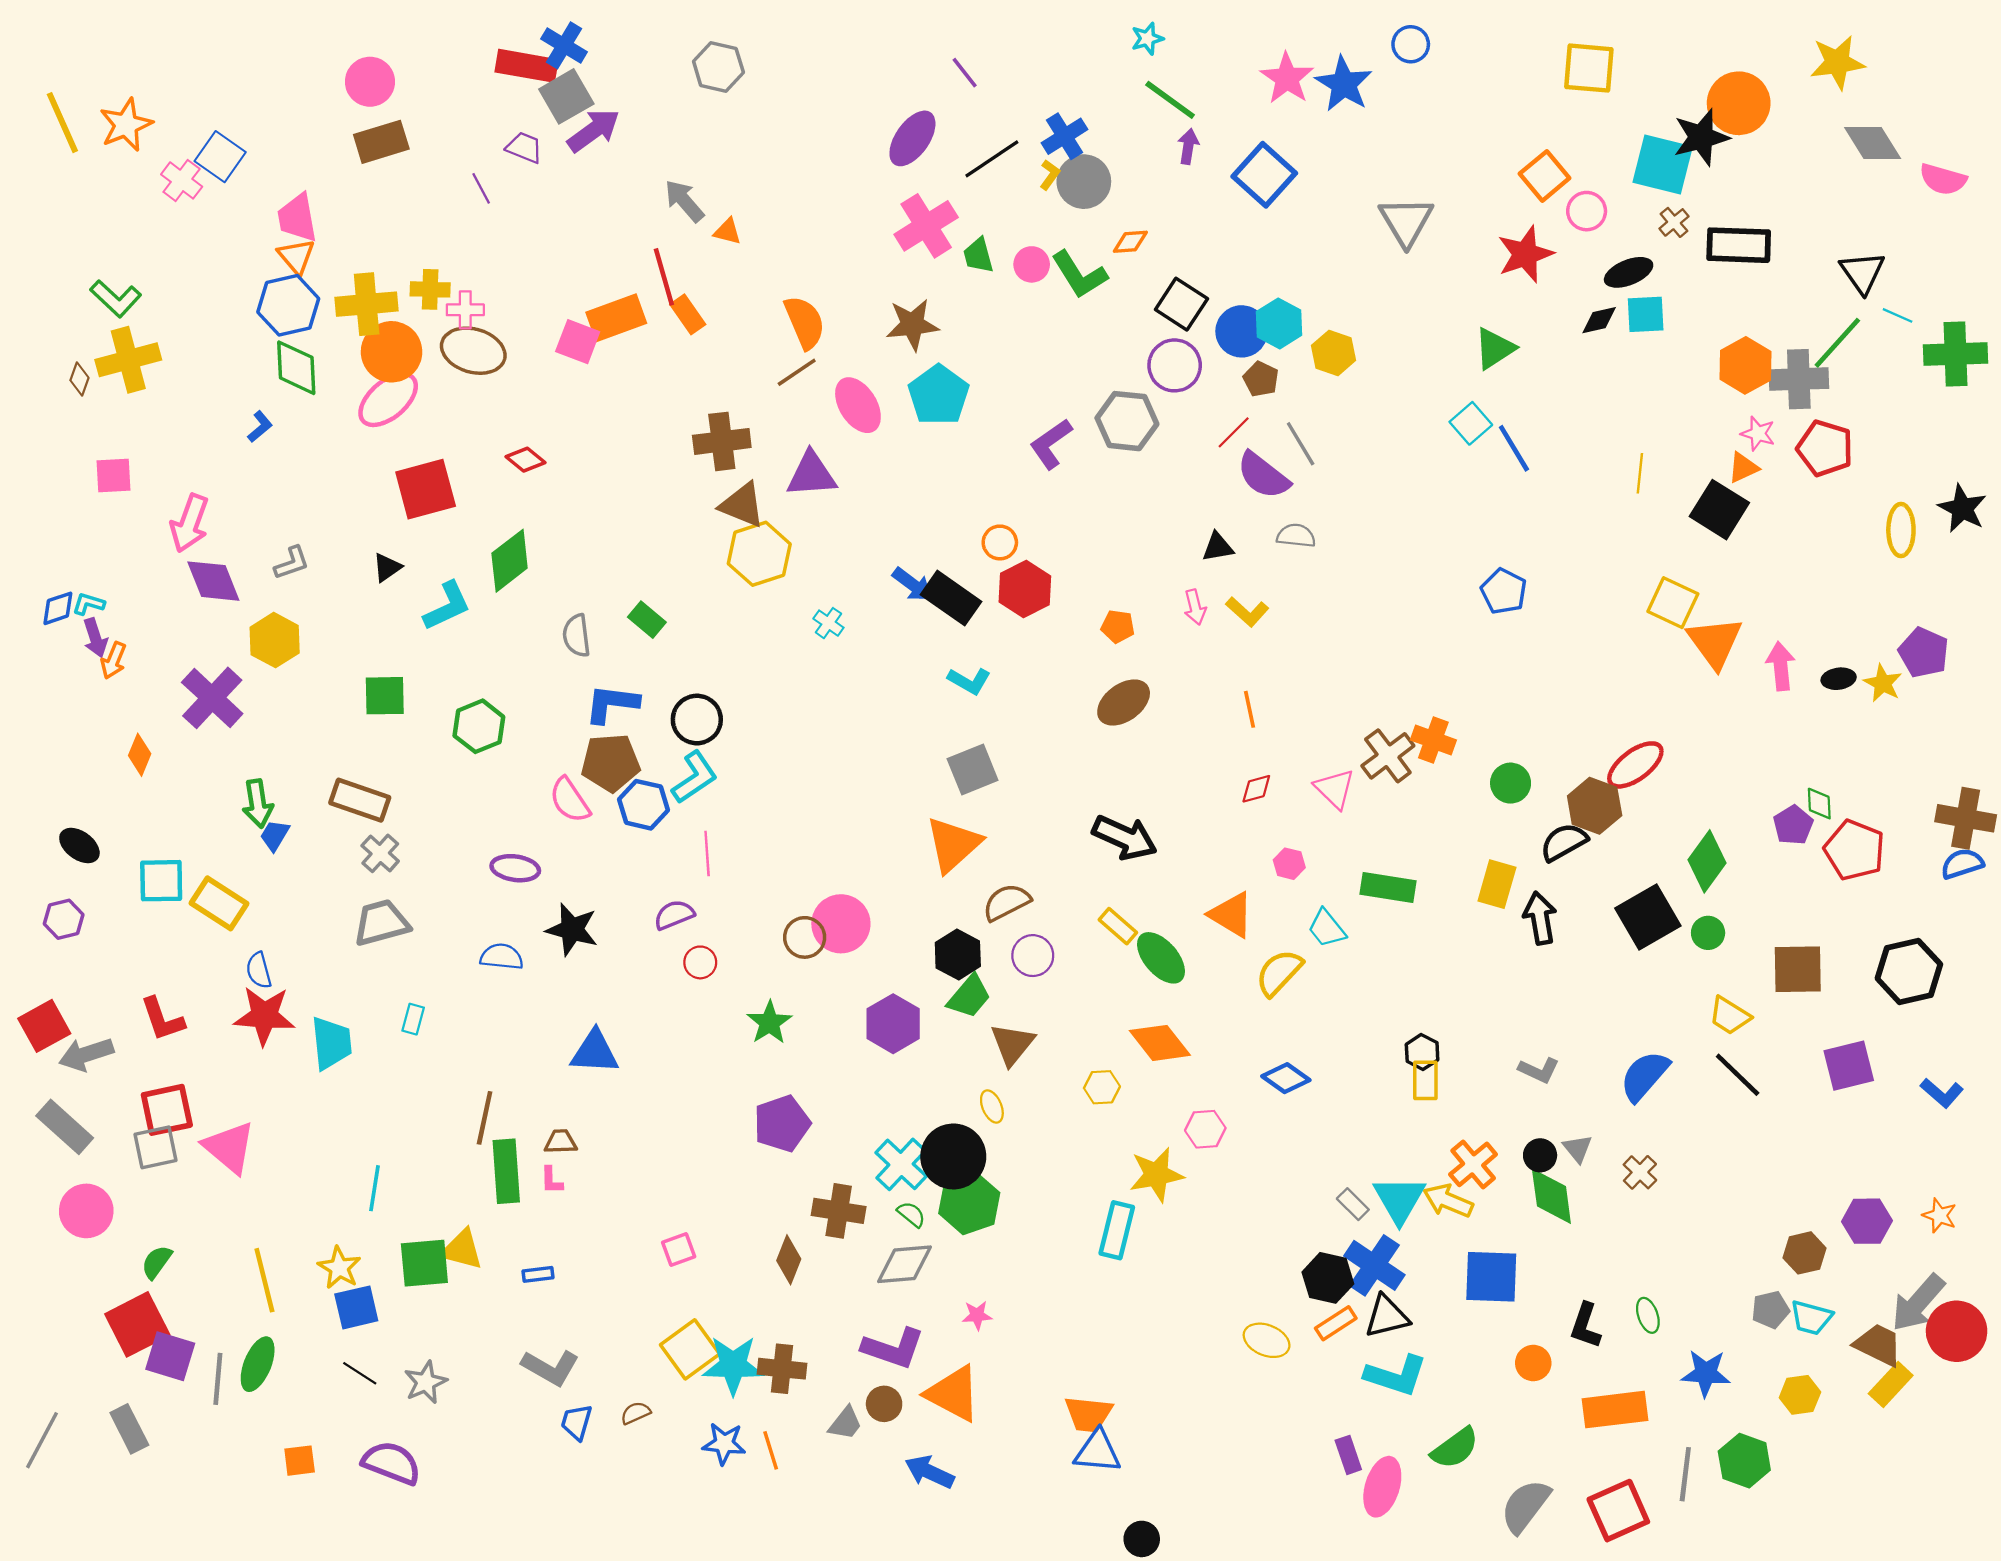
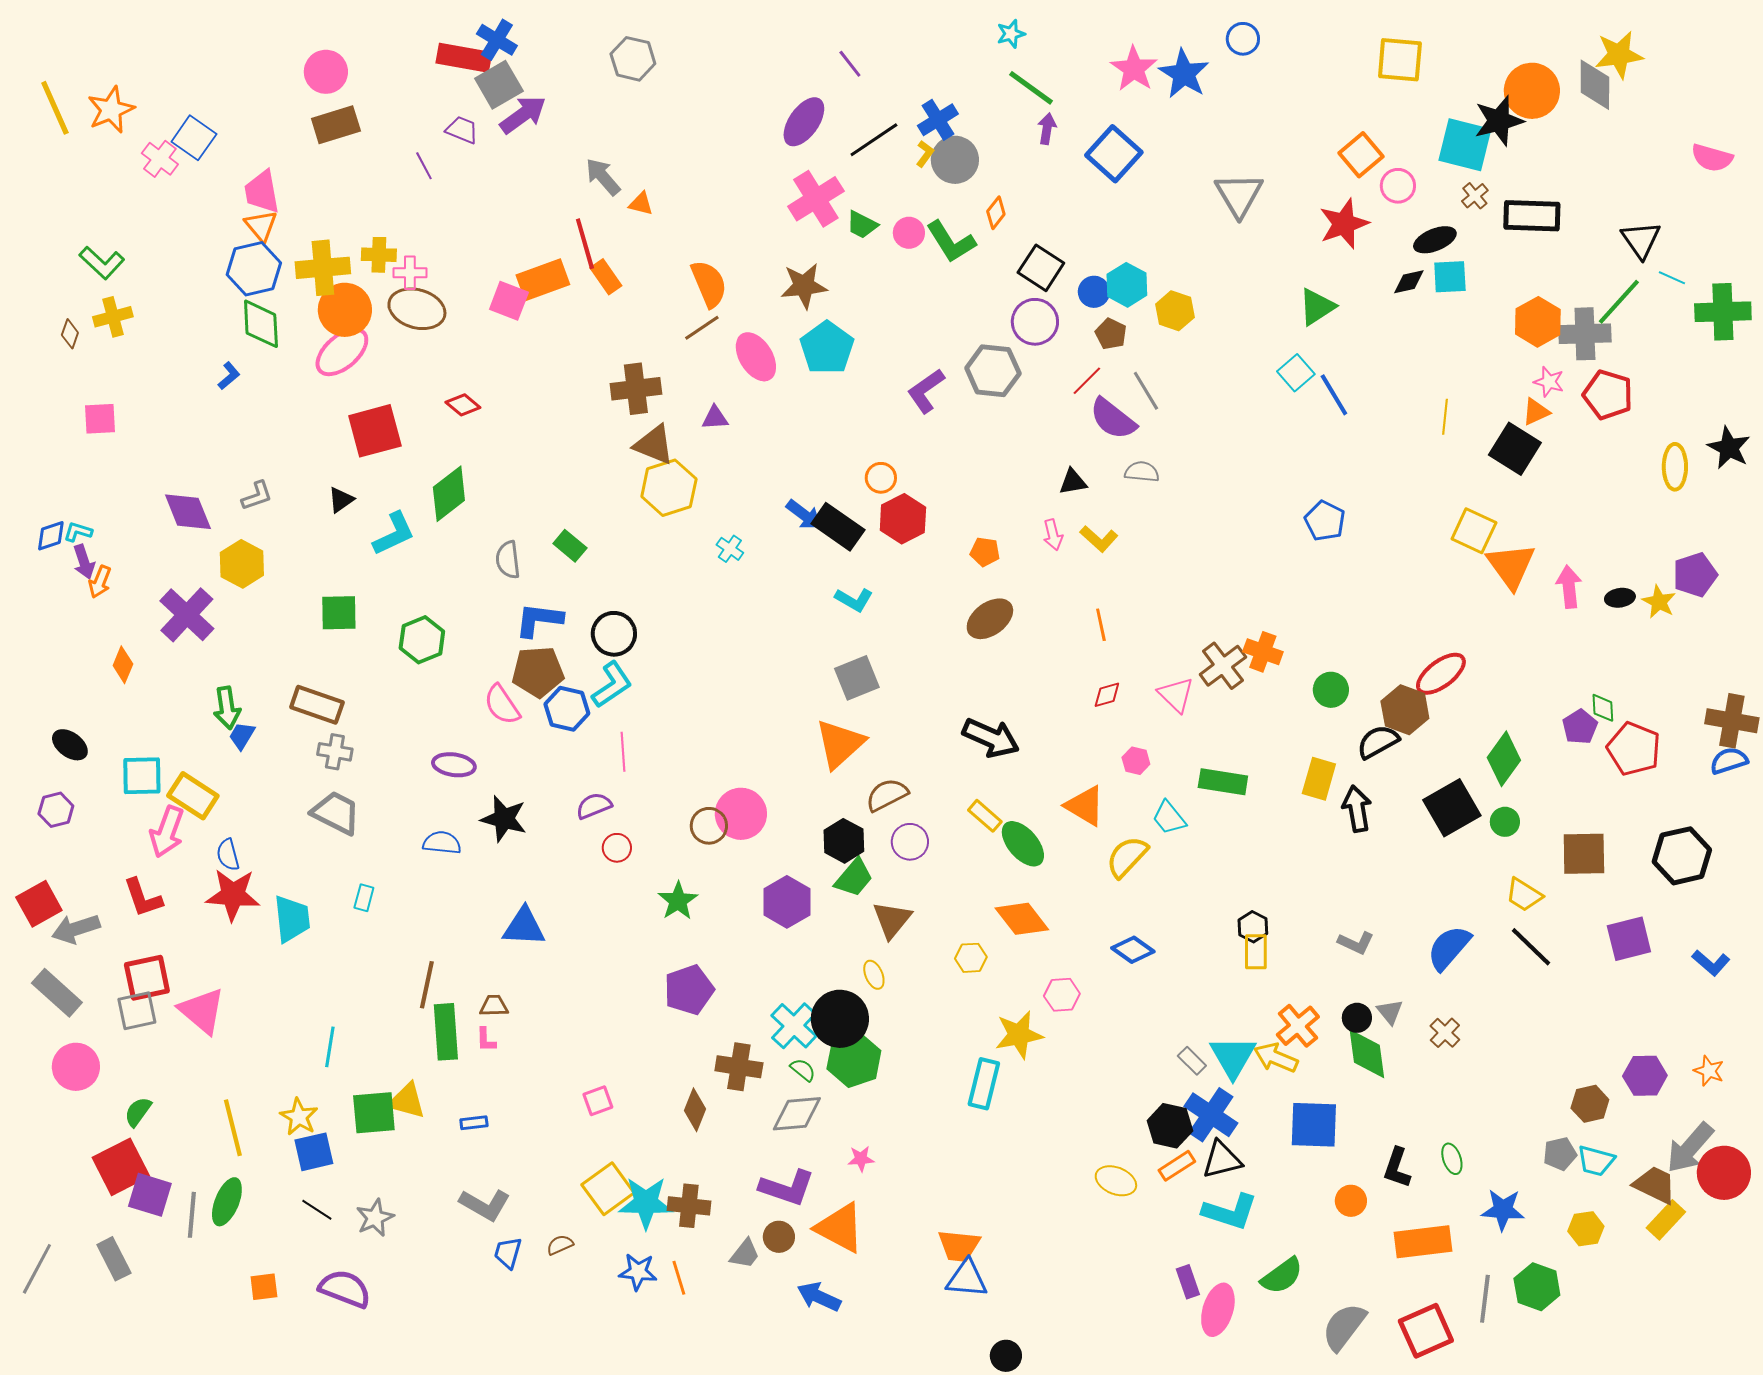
gray diamond: (1873, 143) -> (1595, 85), moved, turned 32
orange diamond: (1130, 242) -> (996, 213), turned -48
green trapezoid: (978, 255) -> (862, 225), turned -48
blue circle: (1242, 331) -> (1094, 292), size x0.7
yellow cross: (128, 360) -> (113, 317), size x0.7
purple triangle: (811, 474) -> (715, 418), size x0.6
pink arrow: (190, 523) -> (167, 832), moved
purple pentagon: (1924, 653) -> (1695, 575), turned 30
gray cross: (380, 853) -> (335, 752), turned -32
gray trapezoid: (381, 923) -> (336, 813), turned 42

